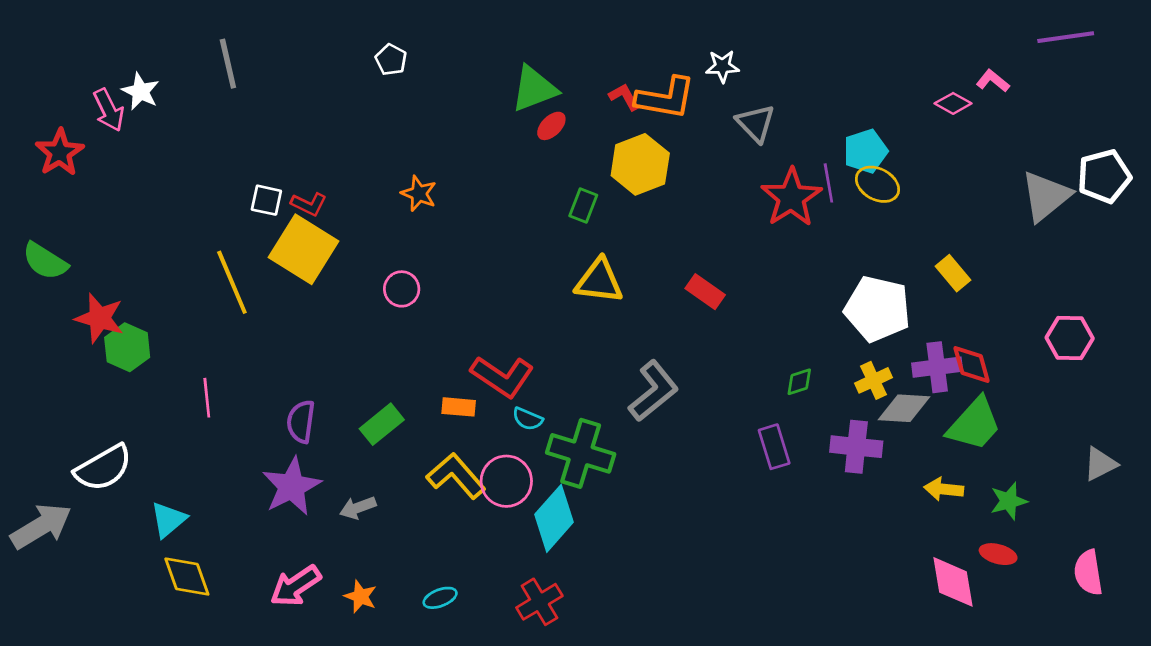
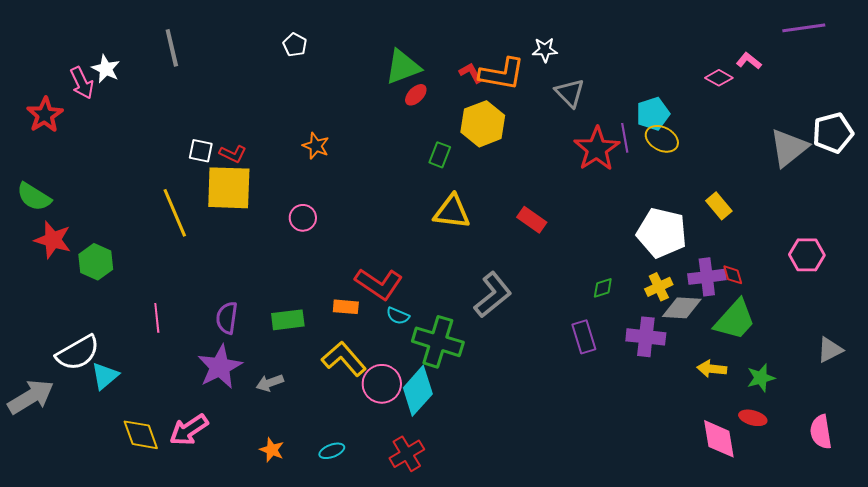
yellow square: (304, 249) -> (229, 188), turned -30
red star: (99, 318) -> (53, 240), moved
red diamond: (972, 365) -> (733, 275), size x0.7
pink line: (207, 398) -> (157, 318), moved
green rectangle: (382, 424) -> (288, 320), turned 32
pink circle: (506, 481) -> (382, 384), moved
cyan triangle: (168, 520) -> (105, 376), moved
pink arrow: (296, 586) -> (189, 430), moved

